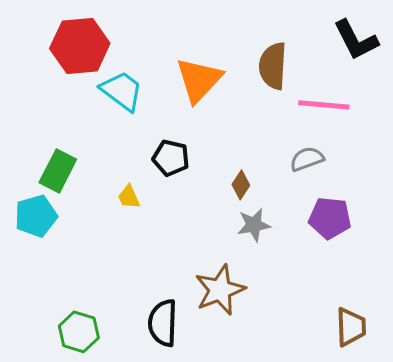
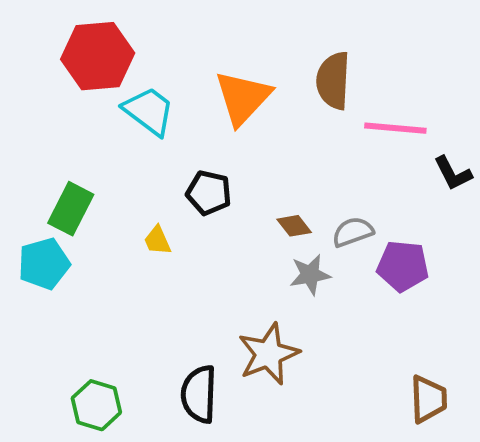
black L-shape: (356, 40) -> (453, 173), moved, size x0.7
gray semicircle: (307, 159) -> (353, 232), moved
brown diamond: (241, 185) -> (294, 226), turned -72

